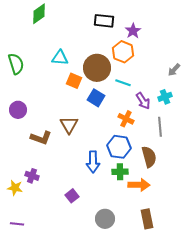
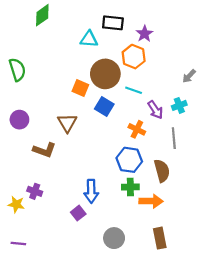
cyan triangle: (60, 58) -> (89, 39), moved
brown triangle: (69, 125) -> (67, 123), moved
blue arrow: (93, 162) -> (91, 191), moved

